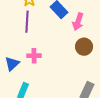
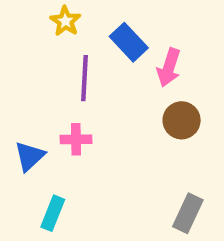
purple line: (27, 22) -> (84, 78), moved

